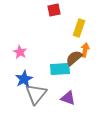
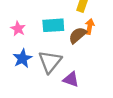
cyan rectangle: (60, 69) -> (53, 25), moved
gray triangle: (36, 94) -> (50, 62), moved

